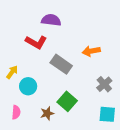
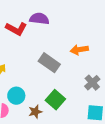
red L-shape: (36, 42) -> (16, 29), moved
cyan circle: (28, 86) -> (16, 96), moved

